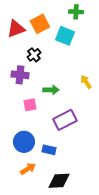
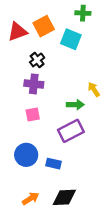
purple cross: (20, 75) -> (34, 84), moved
green arrow: (51, 90) -> (75, 105), moved
orange arrow: (28, 169) -> (31, 198), moved

